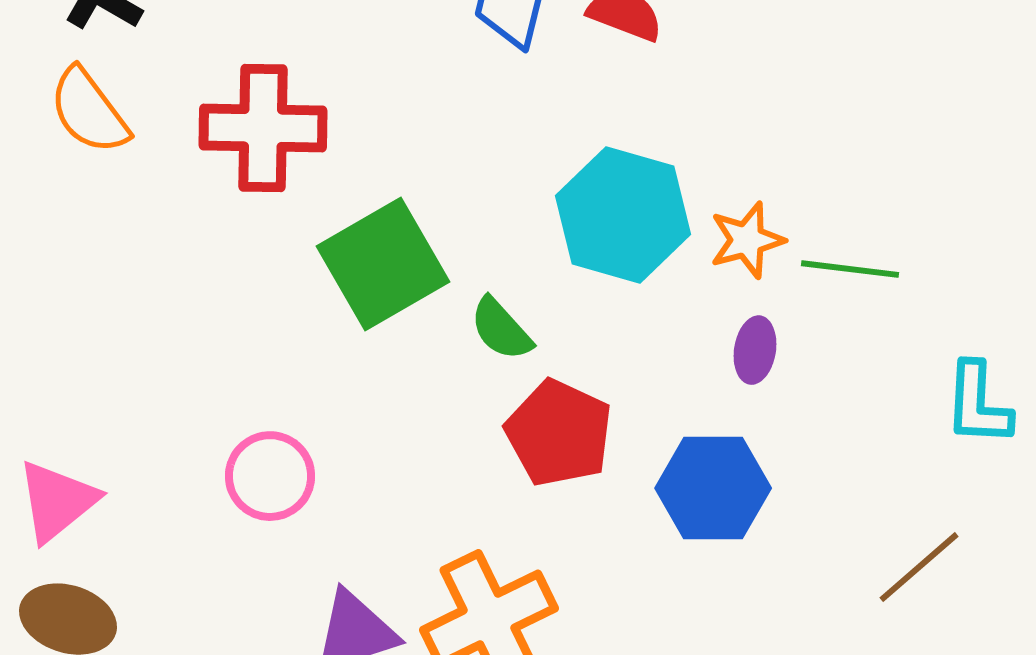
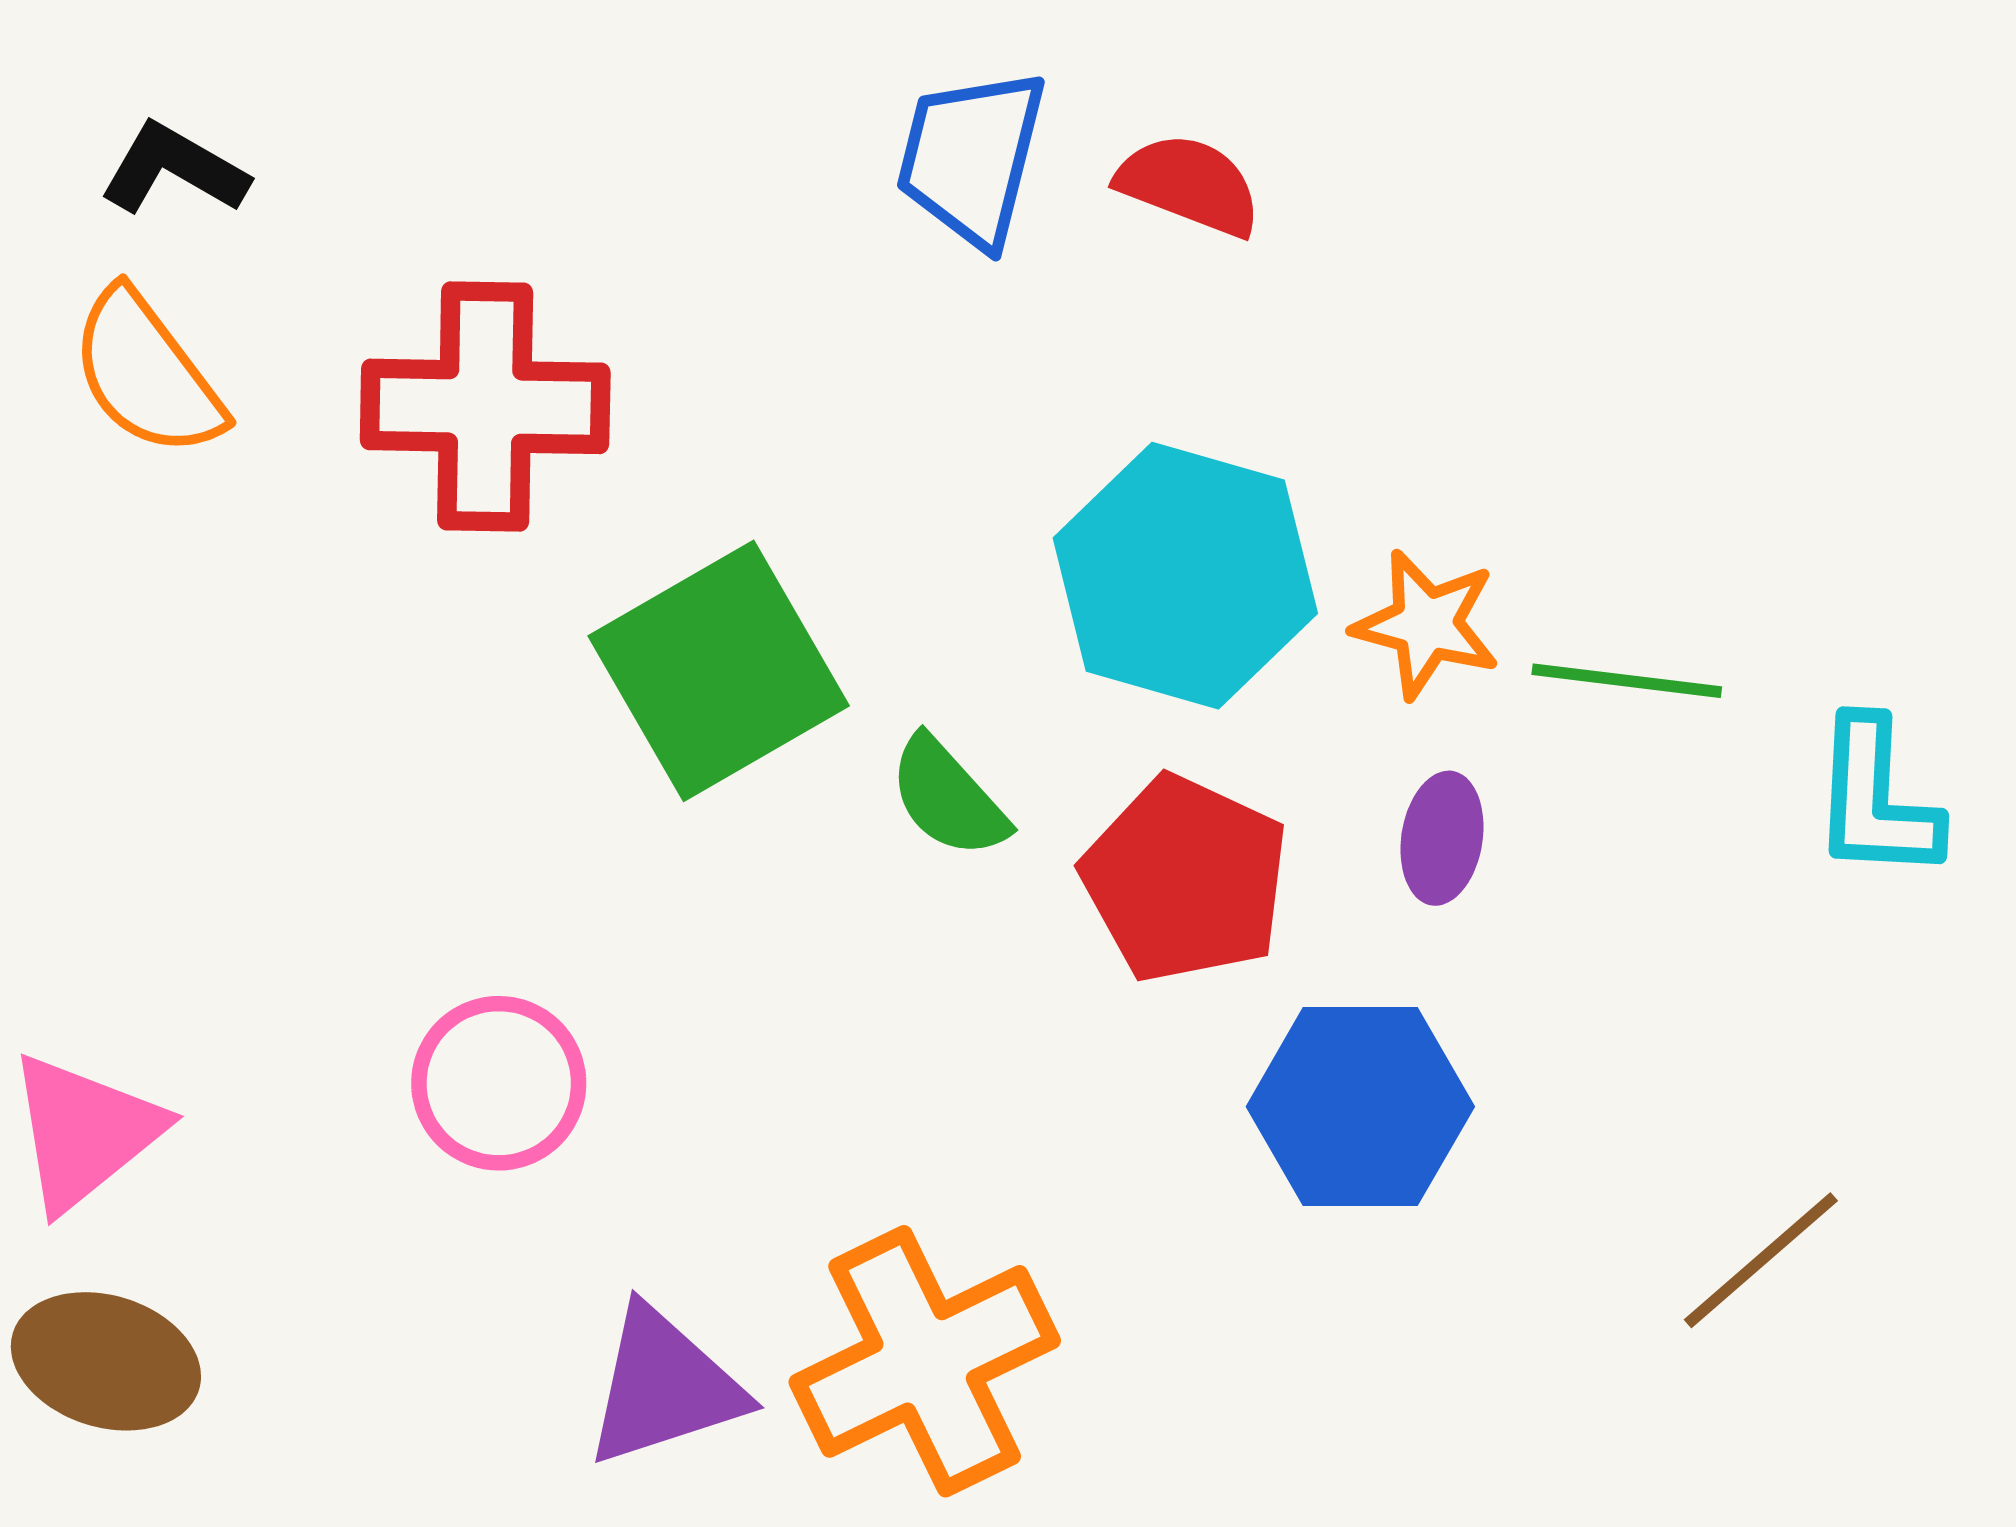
orange star: (747, 240) -> (1426, 624), turned 30
cyan L-shape: (978, 404) -> (1876, 799), moved
red pentagon: (559, 433) -> (1185, 879), moved

